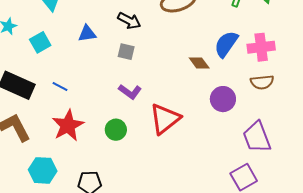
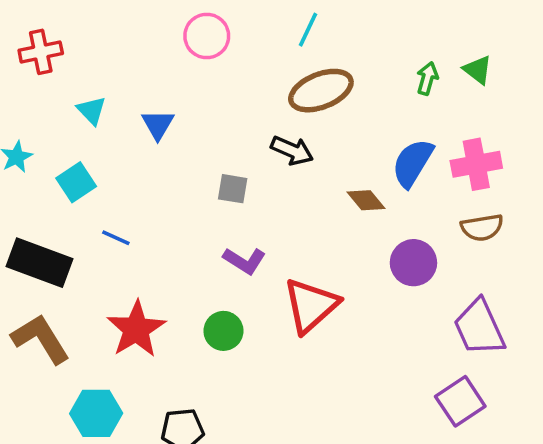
black arrow: (129, 21) -> (292, 150), moved
blue triangle: (87, 34) -> (158, 124), moved, turned -48
blue line: (60, 86) -> (116, 238), moved

